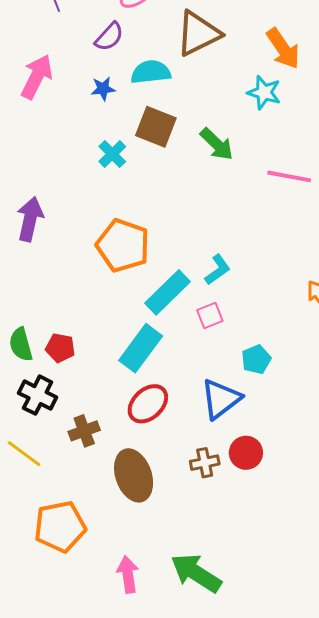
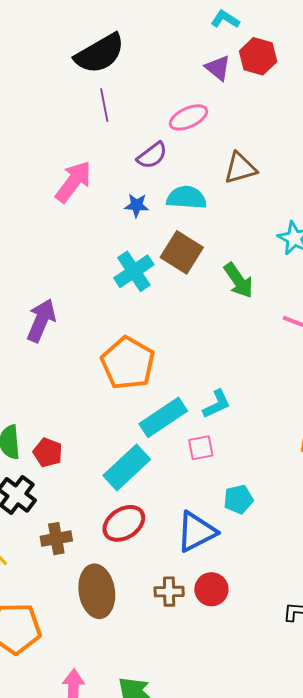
brown triangle: (198, 33) -> (240, 168), size x0.7
cyan cross: (112, 154) -> (134, 271), size x1.4

